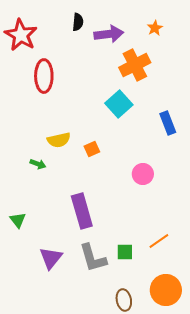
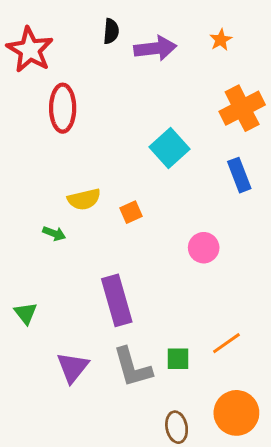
orange cross: (135, 65) -> (242, 108), moved

